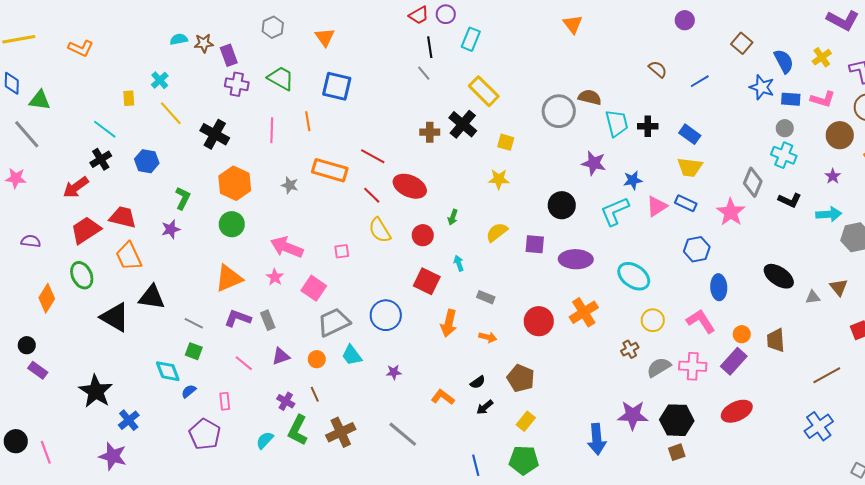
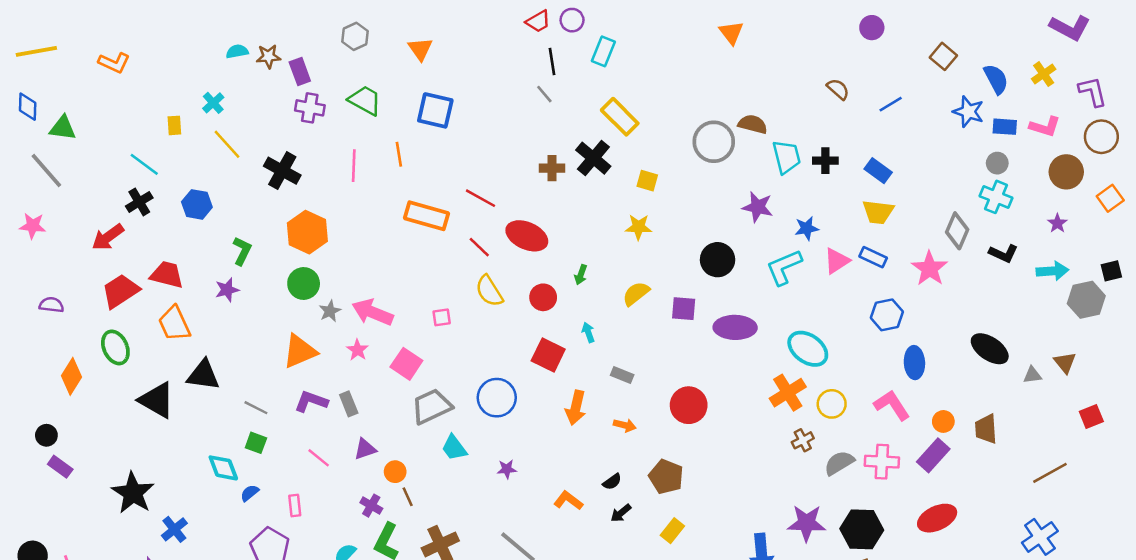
gray star: (290, 185) -> (330, 311), moved, turned 30
orange cross: (584, 312) -> (788, 393), moved
orange circle: (317, 359) -> (395, 472), moved

